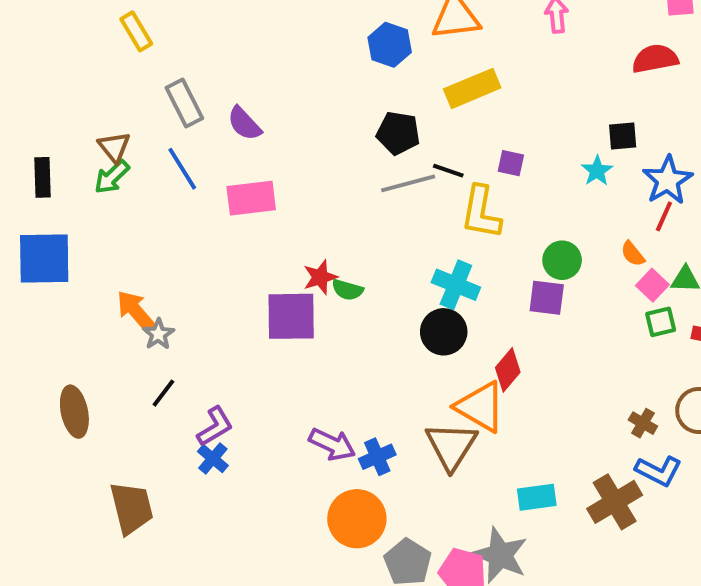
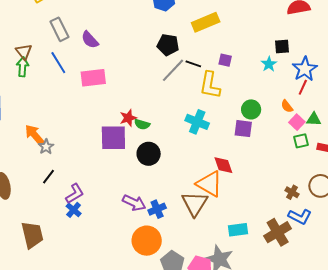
green arrow: (112, 177) -> (23, 67), turned 138
gray line: (408, 183) -> (173, 70), turned -32
black circle: (444, 332) -> (149, 154), moved
red diamond: (508, 370) -> (223, 165), turned -60

